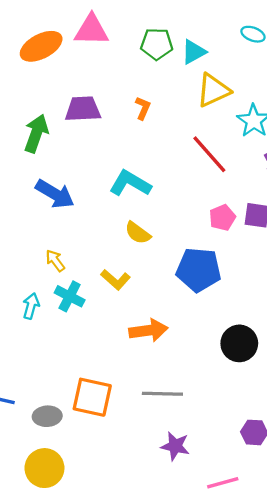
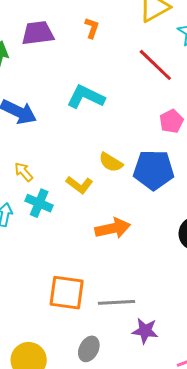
yellow semicircle: (138, 233) -> (111, 162), moved
gray line: (162, 394) -> (117, 302), moved
gray ellipse: (47, 416) -> (89, 349), moved, turned -55

